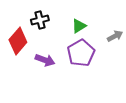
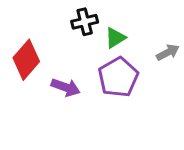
black cross: (40, 20) -> (85, 22), moved

